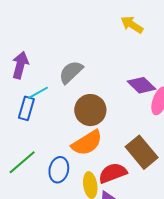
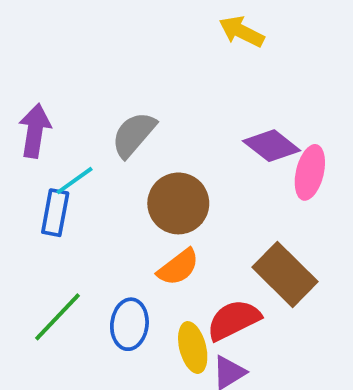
orange semicircle: (87, 143) -> (178, 267), size x0.7

